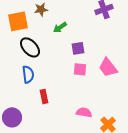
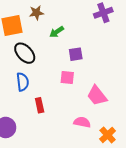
pink trapezoid: (108, 67) -> (97, 96), moved
pink square: (80, 69) -> (67, 78), moved

